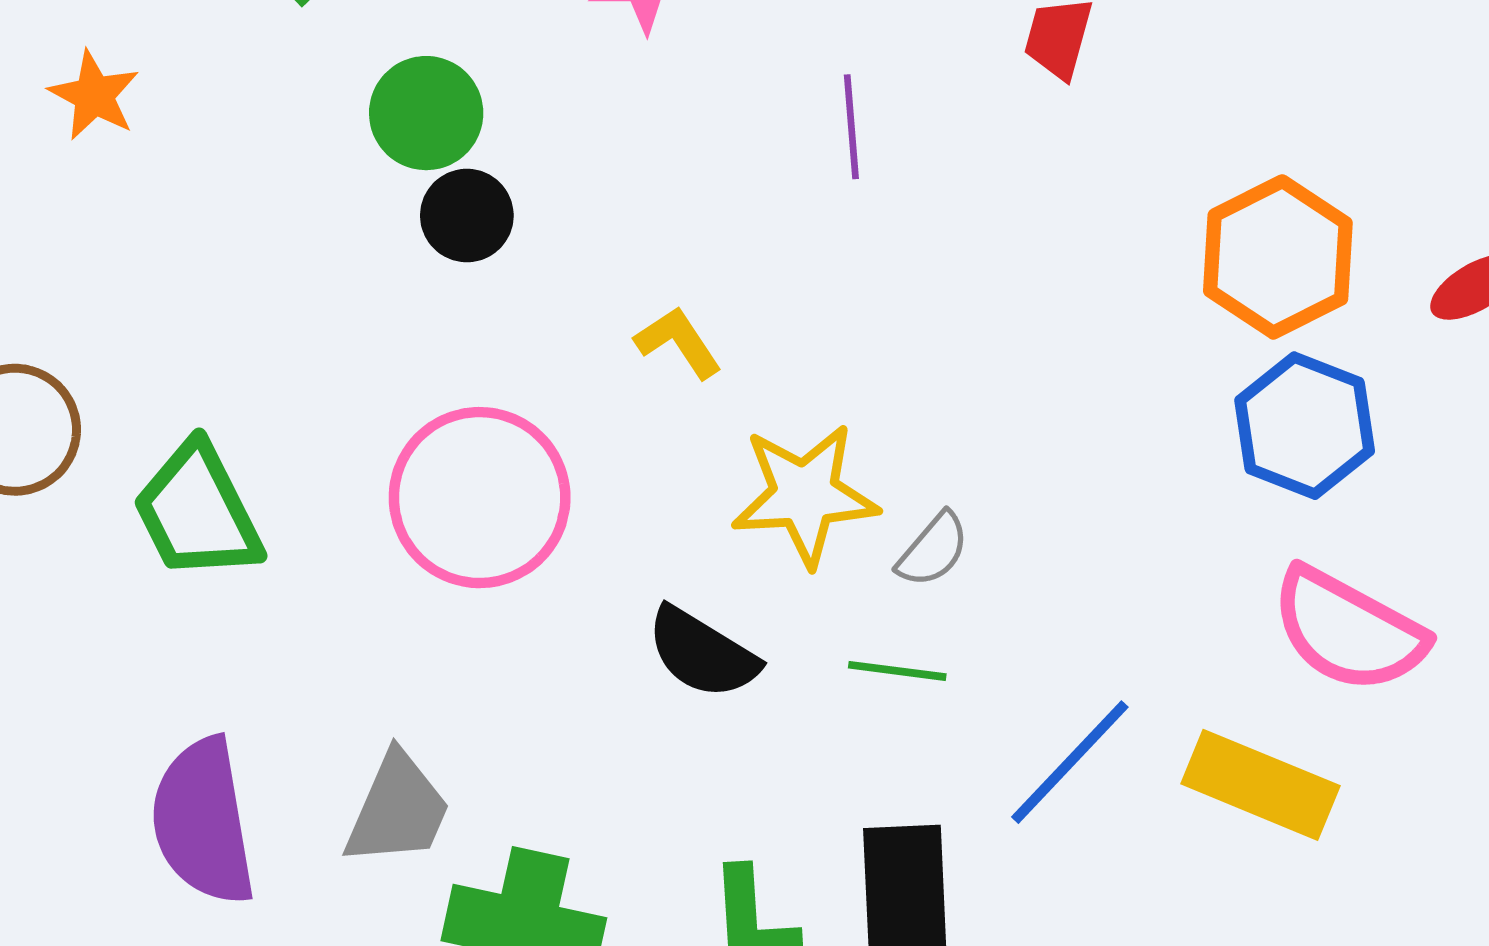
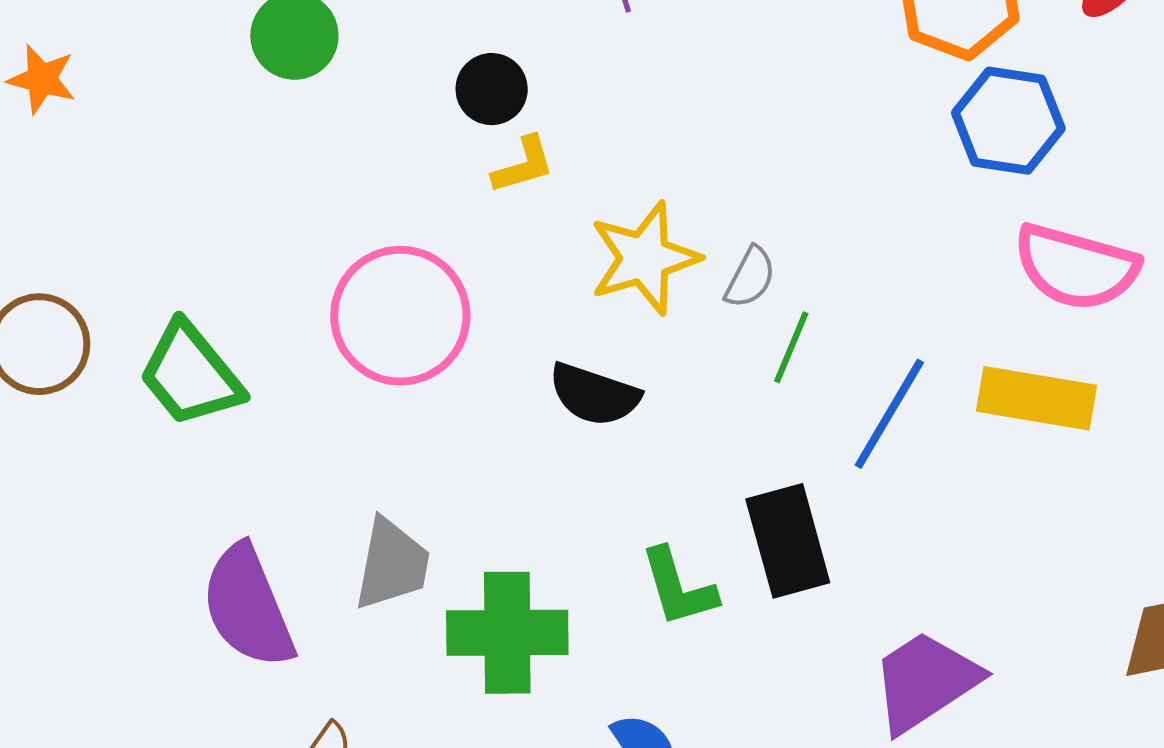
black circle: (467, 216) -> (492, 89), moved
yellow L-shape: (678, 342) -> (523, 165), turned 120
green line: (897, 671) -> (791, 347), moved, turned -62

